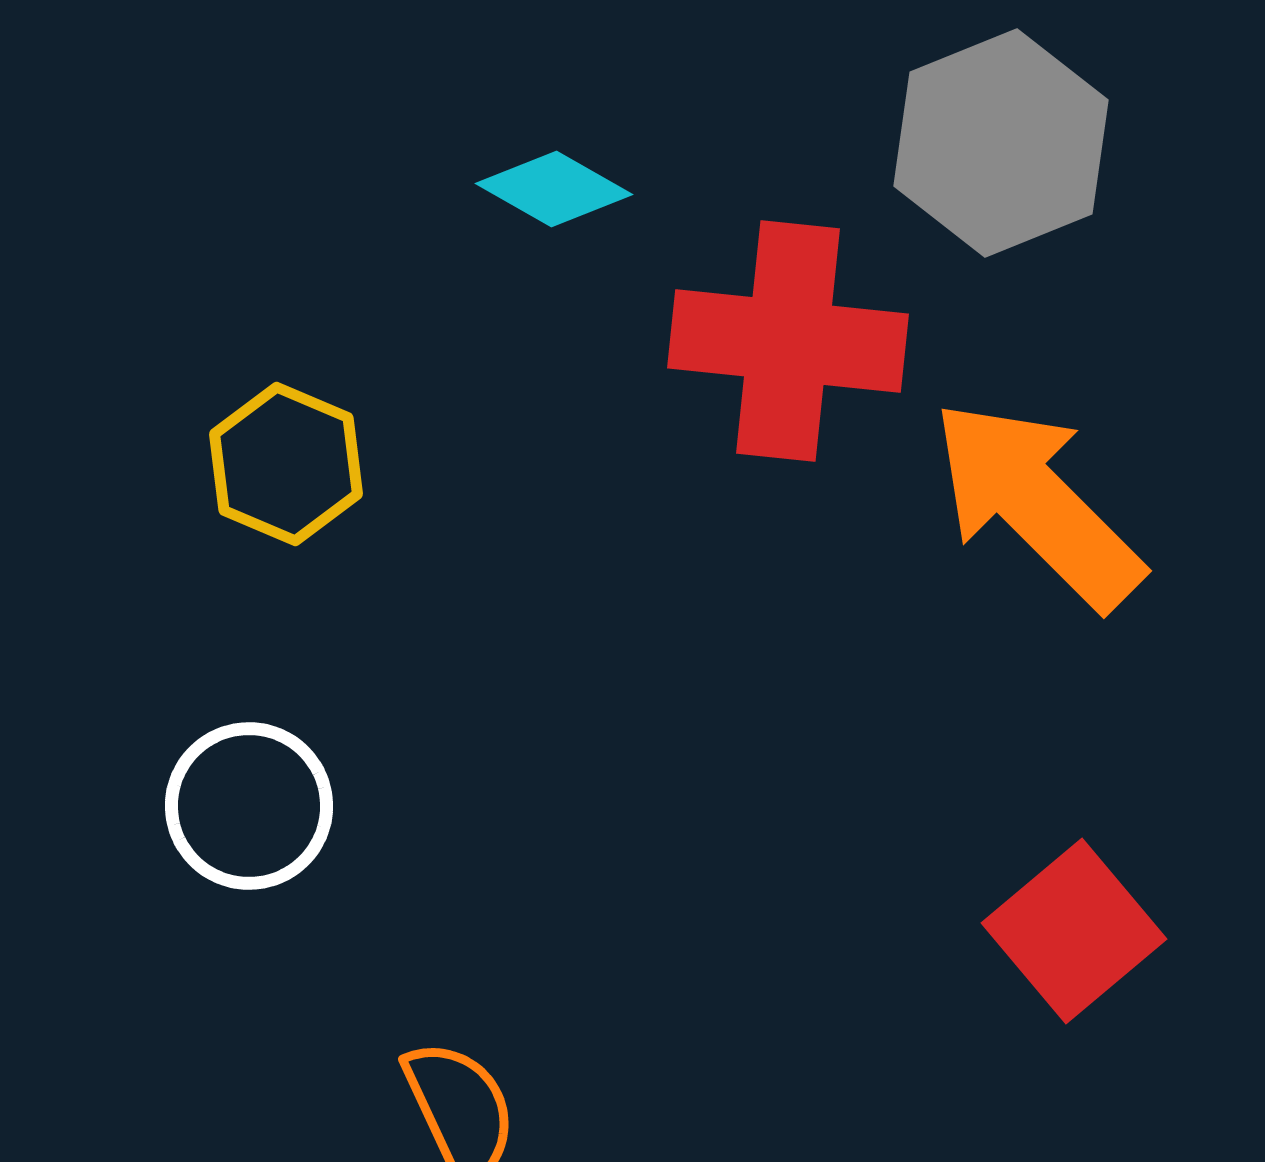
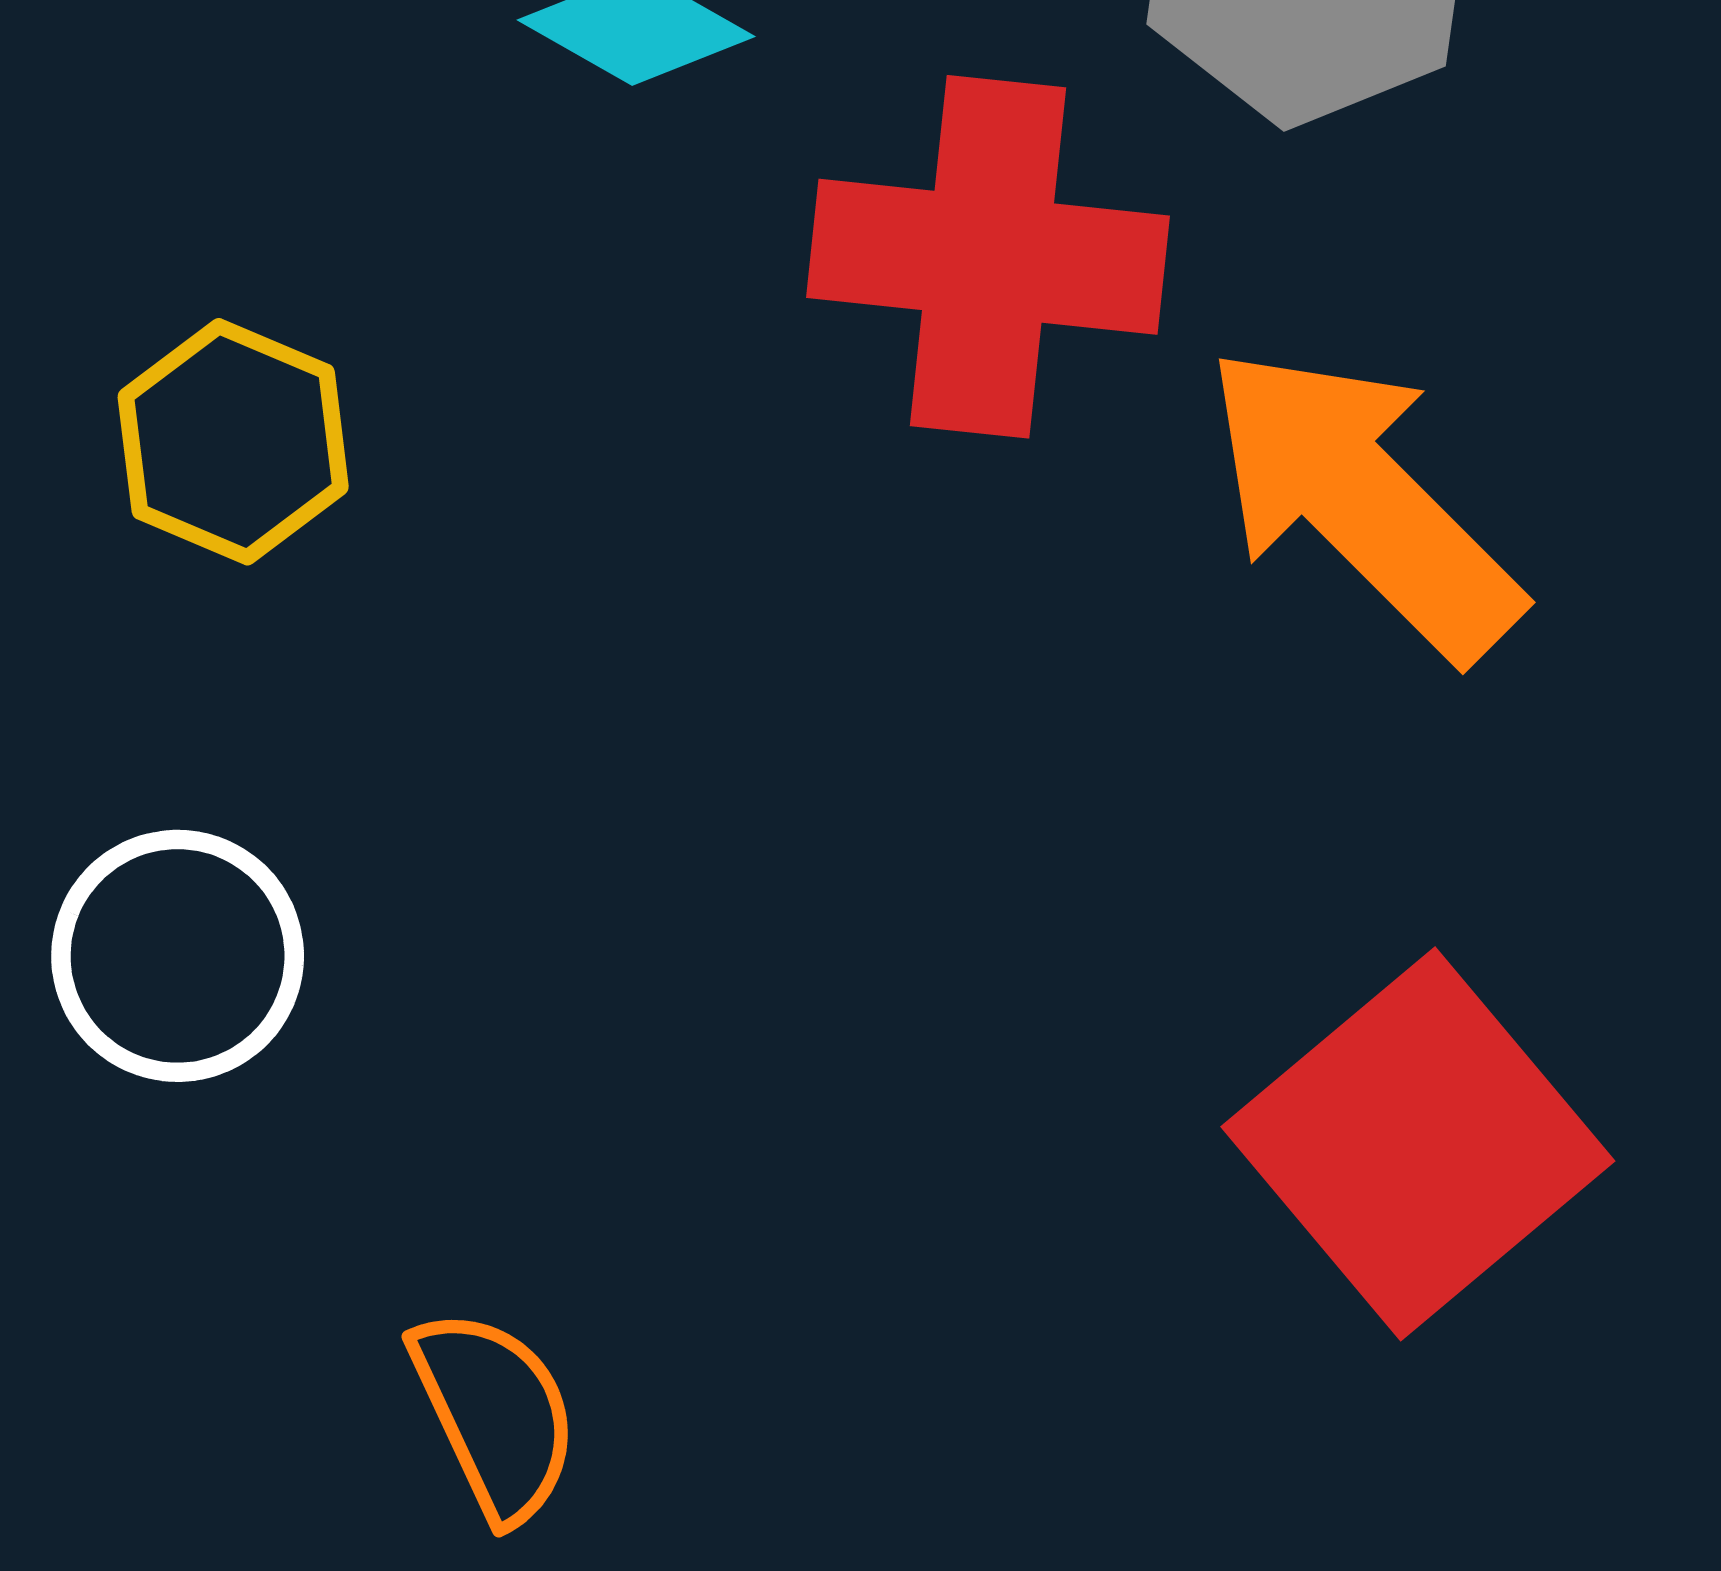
red square: (1074, 931) -> (1418, 1144), size x1.4

